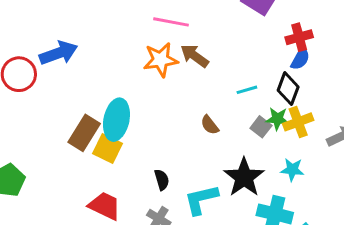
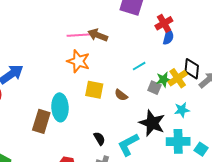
brown arrow: (195, 56) -> (98, 35), moved
orange star: (161, 60) -> (78, 61), turned -30
black diamond: (288, 89) -> (192, 69), moved
yellow square: (107, 149) -> (94, 90), moved

